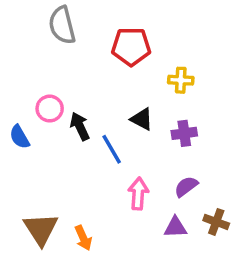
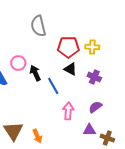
gray semicircle: (62, 25) -> (38, 26), moved
red pentagon: (131, 47) -> (68, 47), moved
purple cross: (184, 133) -> (94, 77), turned 32
brown cross: (216, 222) -> (107, 138), moved

